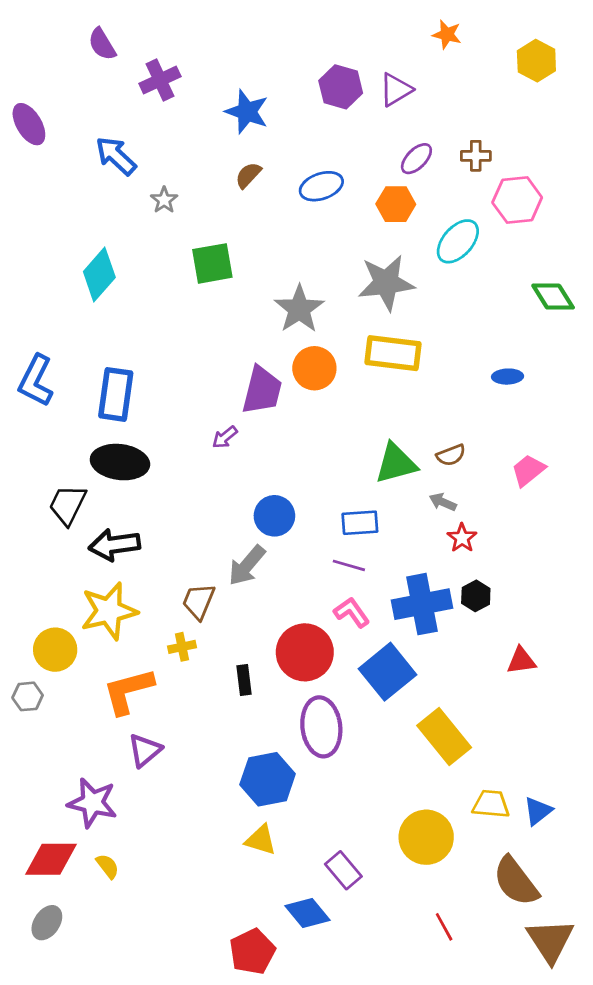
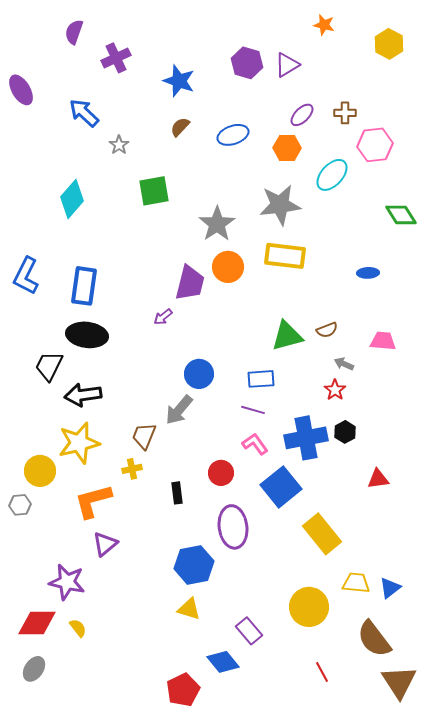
purple semicircle: (102, 44) -> (74, 32), turned 50
pink trapezoid: (528, 470) -> (383, 341), turned 44
gray arrow: (443, 502) -> (344, 364), moved
red circle: (305, 652) -> (221, 473), size x0.6

